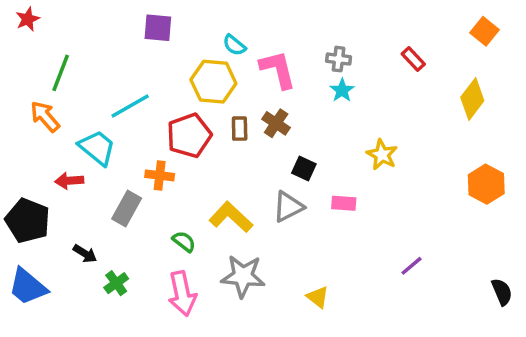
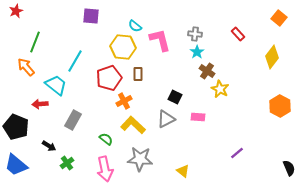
cyan line: (130, 106) -> (75, 61), turned -30
brown cross: (276, 123) -> (207, 71), moved
orange cross: (160, 175) -> (124, 101), moved, turned -35

